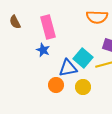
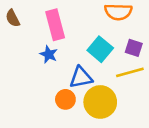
cyan square: (83, 58) -> (100, 49), moved
yellow circle: (83, 87) -> (100, 102), size x1.6

